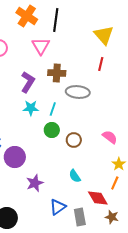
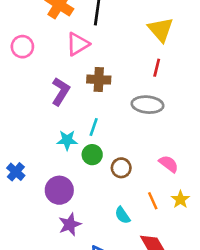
pink triangle: (41, 46) -> (78, 44), turned 30
gray ellipse: (78, 92) -> (148, 105), moved
cyan star: (31, 108) -> (67, 140), moved
purple circle: (15, 157) -> (59, 190), moved
orange line: (115, 183) -> (153, 201), moved, turned -48

